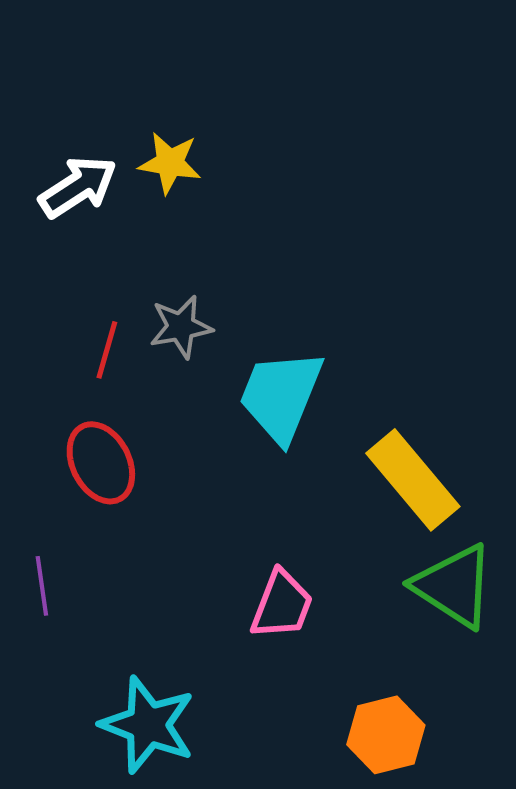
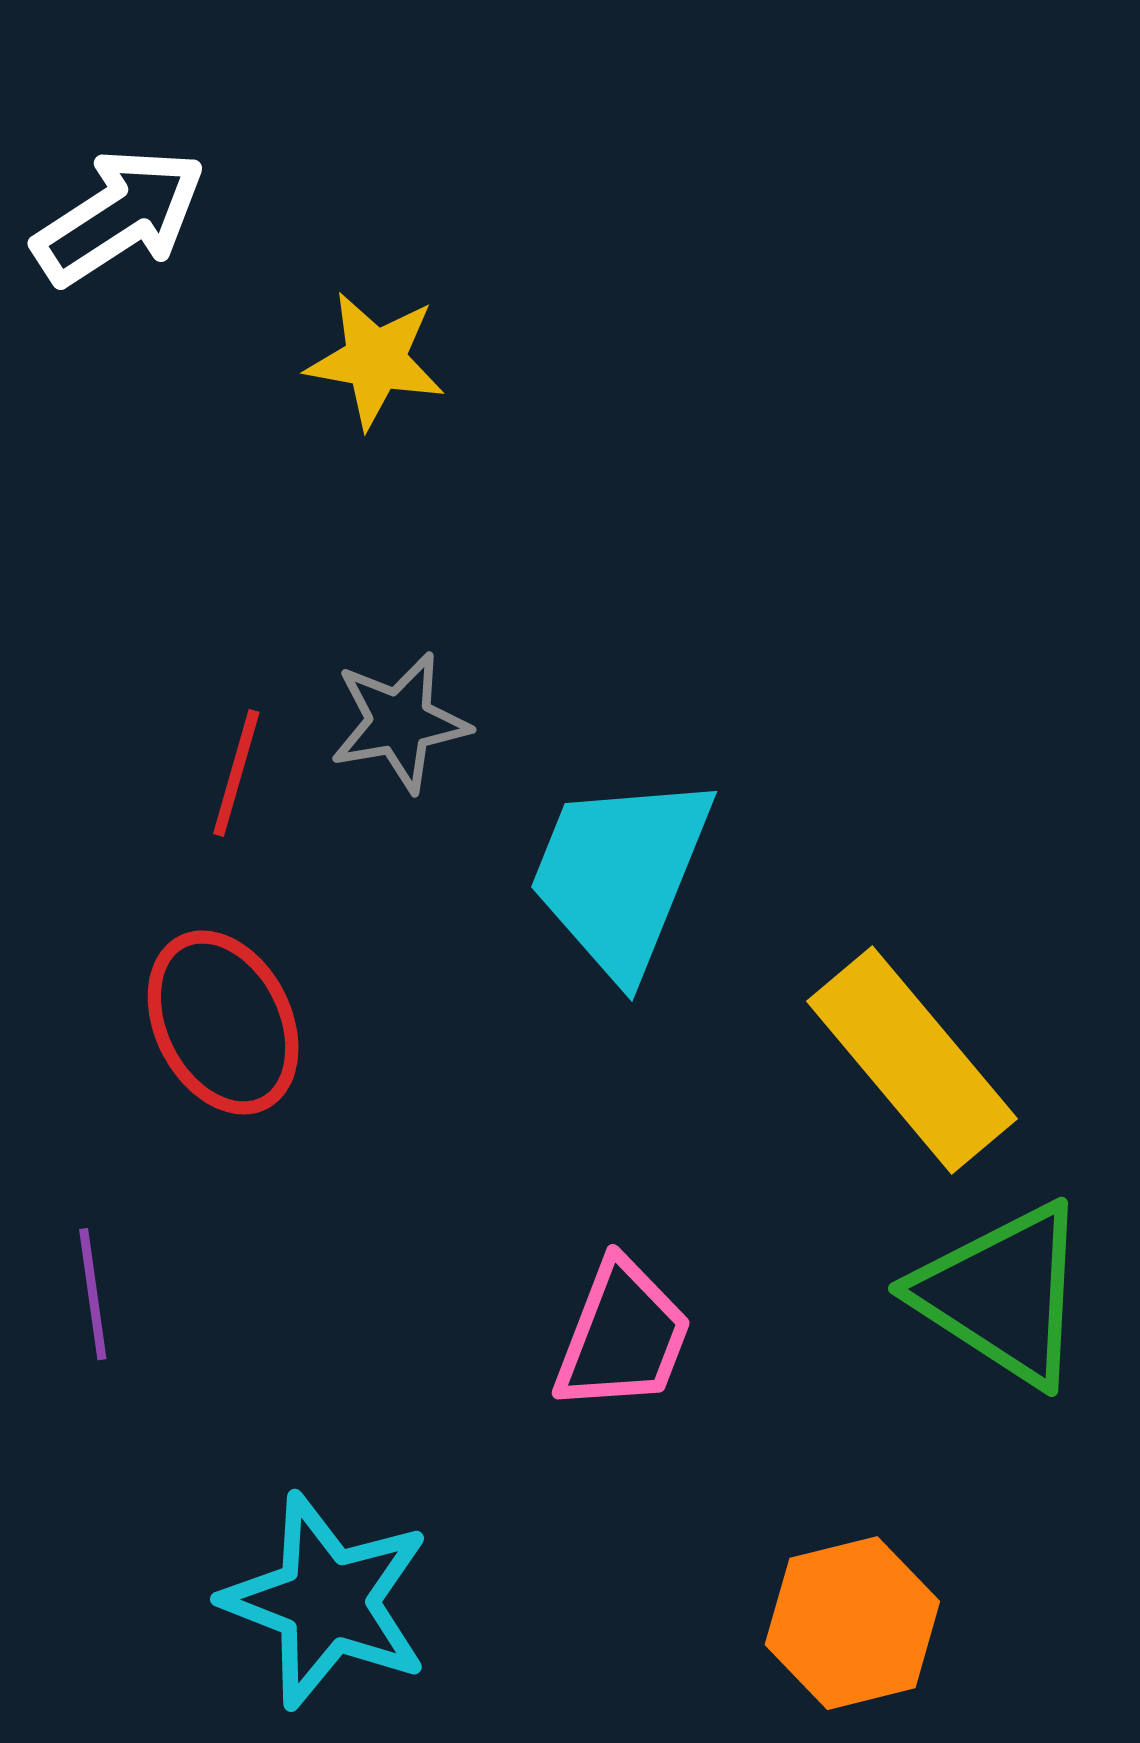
white arrow: (78, 187) -> (119, 216), moved

